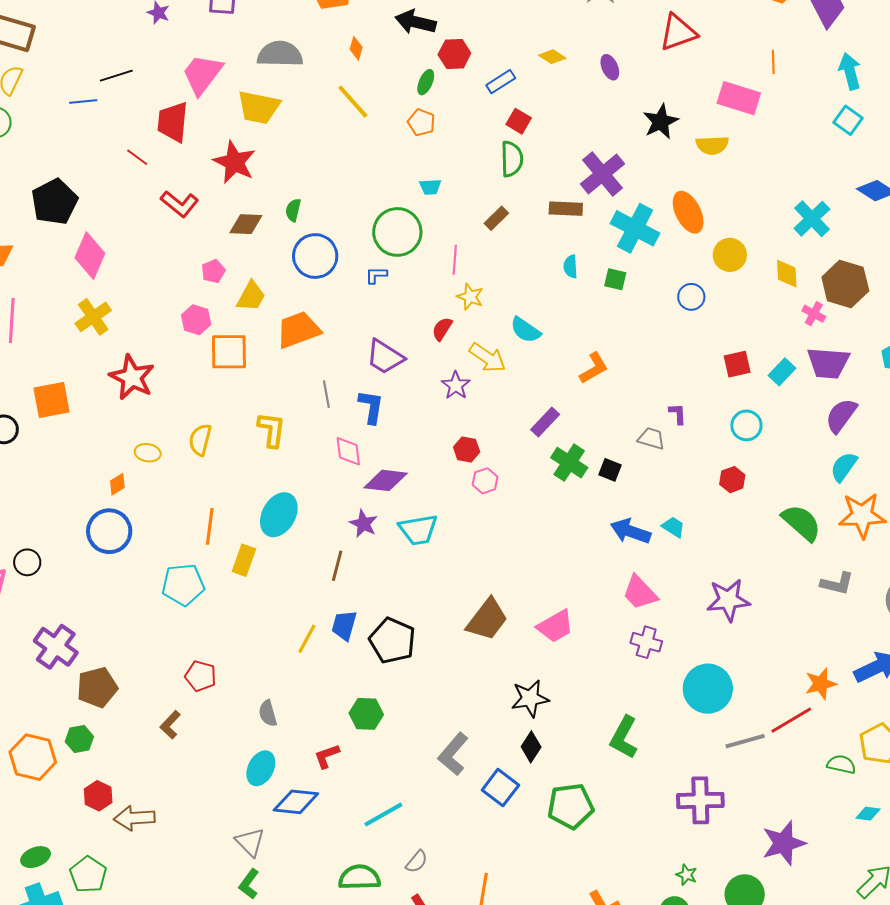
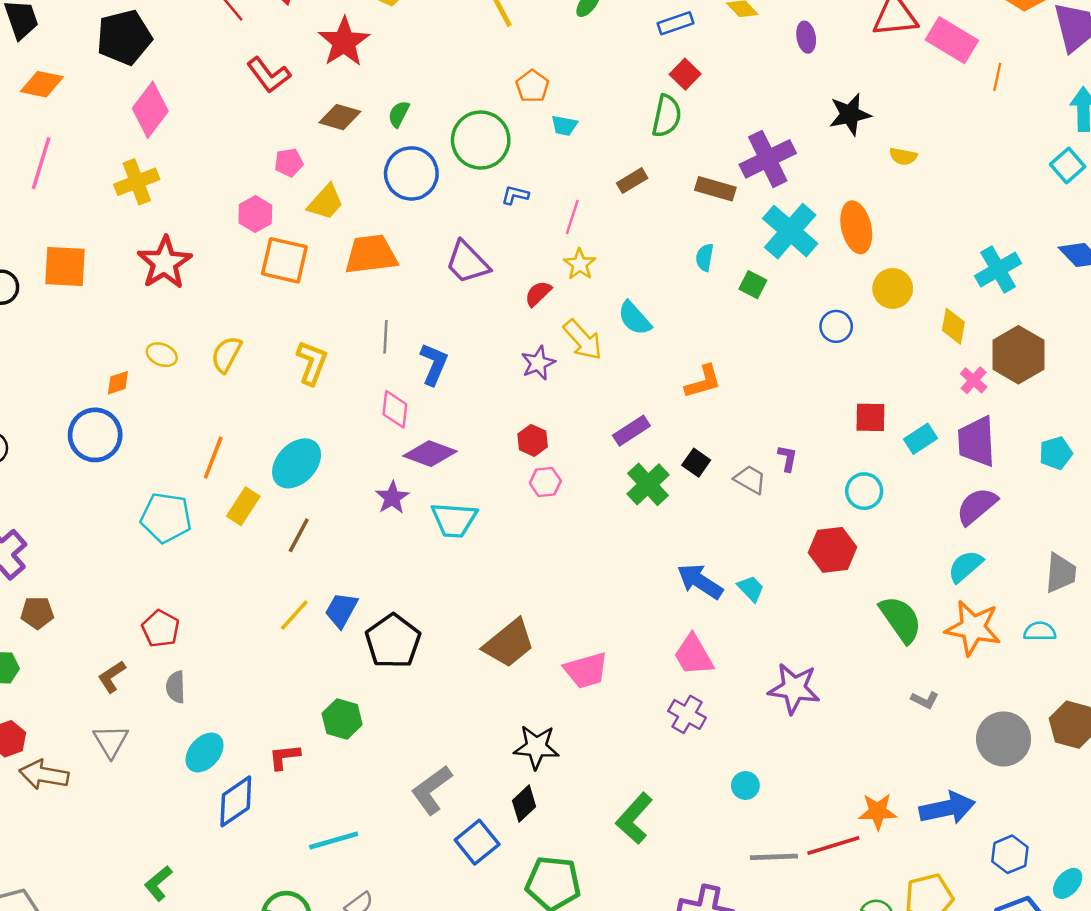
pink rectangle: (739, 98) -> (952, 40), moved
orange pentagon: (421, 122) -> (532, 86), moved
yellow semicircle: (712, 145) -> (903, 156), size x0.7
green circle: (397, 232) -> (481, 140), moved
blue L-shape: (376, 275) -> (515, 195), moved
purple trapezoid: (385, 357) -> (467, 262), moved
purple trapezoid: (828, 363) -> (976, 442), turned 69
black square: (610, 470) -> (696, 463), moved
red hexagon: (732, 480) -> (832, 550), size x1.5
brown line: (337, 566) -> (299, 535), moved
gray L-shape: (837, 584) -> (925, 700), size x0.7
brown pentagon: (97, 687) -> (37, 613), size x0.7
cyan circle: (708, 689) -> (745, 786), size x0.5
gray semicircle: (268, 713) -> (176, 687), moved
blue diamond: (296, 802) -> (236, 801), turned -54
gray triangle: (250, 842) -> (111, 741), moved

